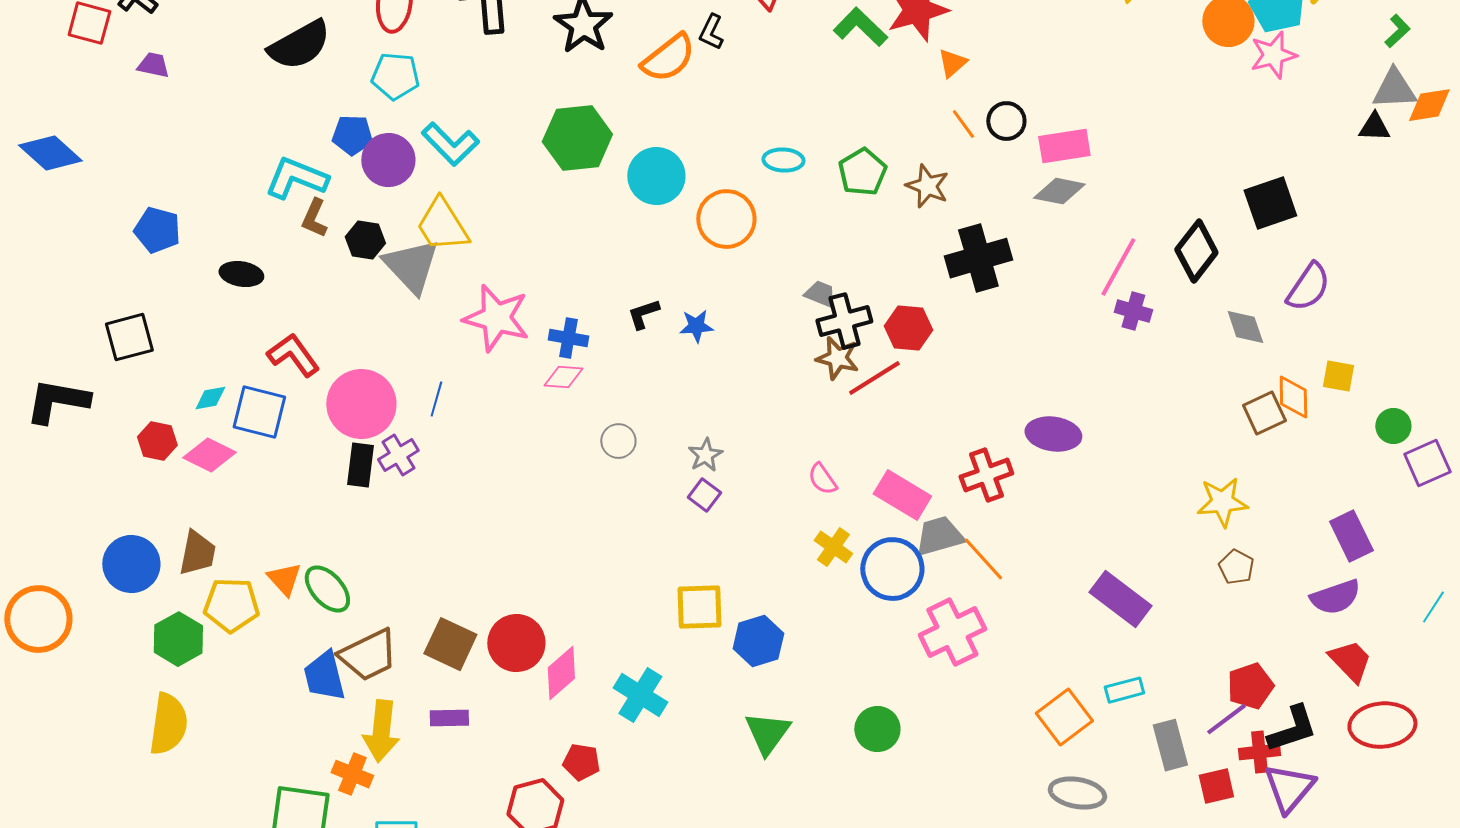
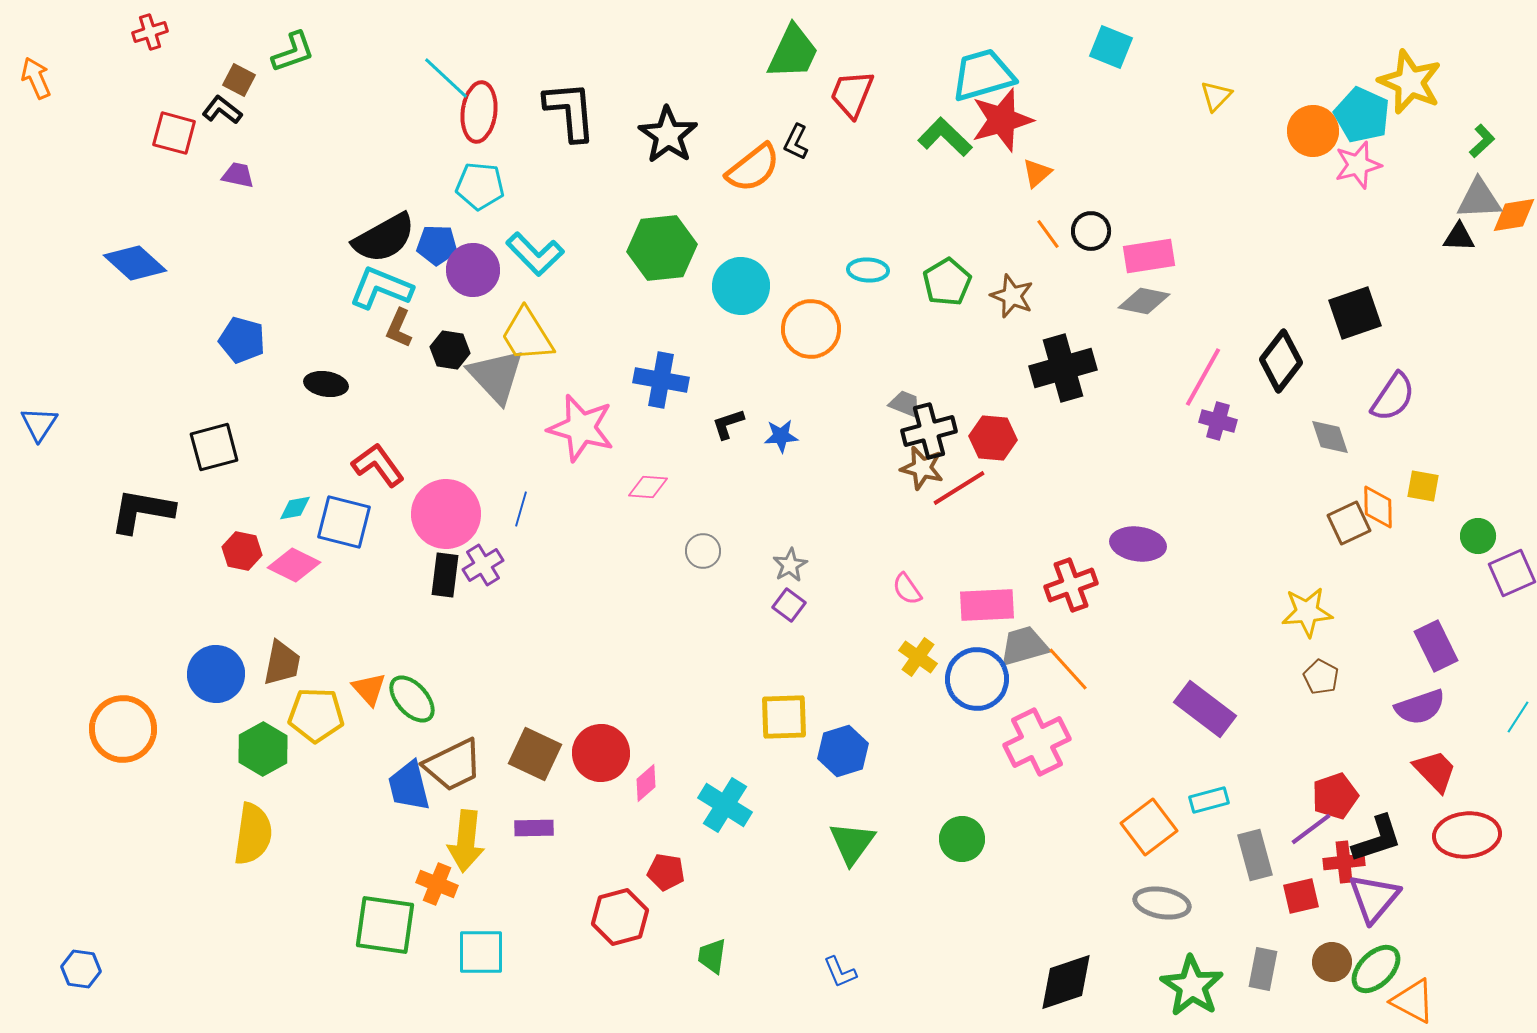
black semicircle: (299, 45) -> (384, 238), moved
blue cross: (568, 338) -> (661, 380), moved, size x1.4
pink rectangle: (902, 495) -> (987, 605), turned -34
pink diamond: (561, 673) -> (646, 783), size x0.7

